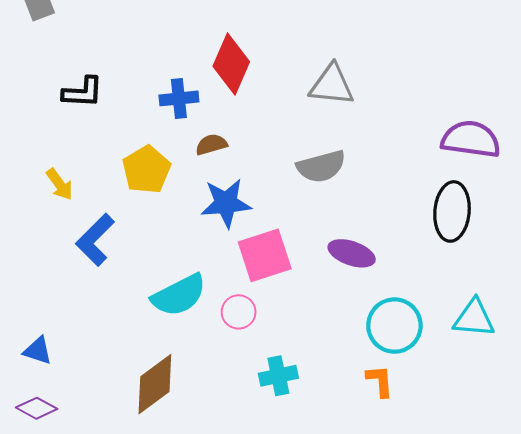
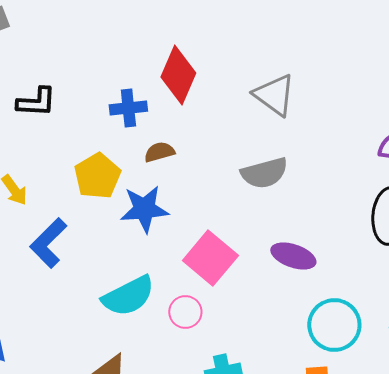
gray triangle: (332, 85) -> (274, 95), turned 30
blue star: (226, 203) -> (144, 209), moved
pink square: (265, 255) -> (210, 258), turned -32

